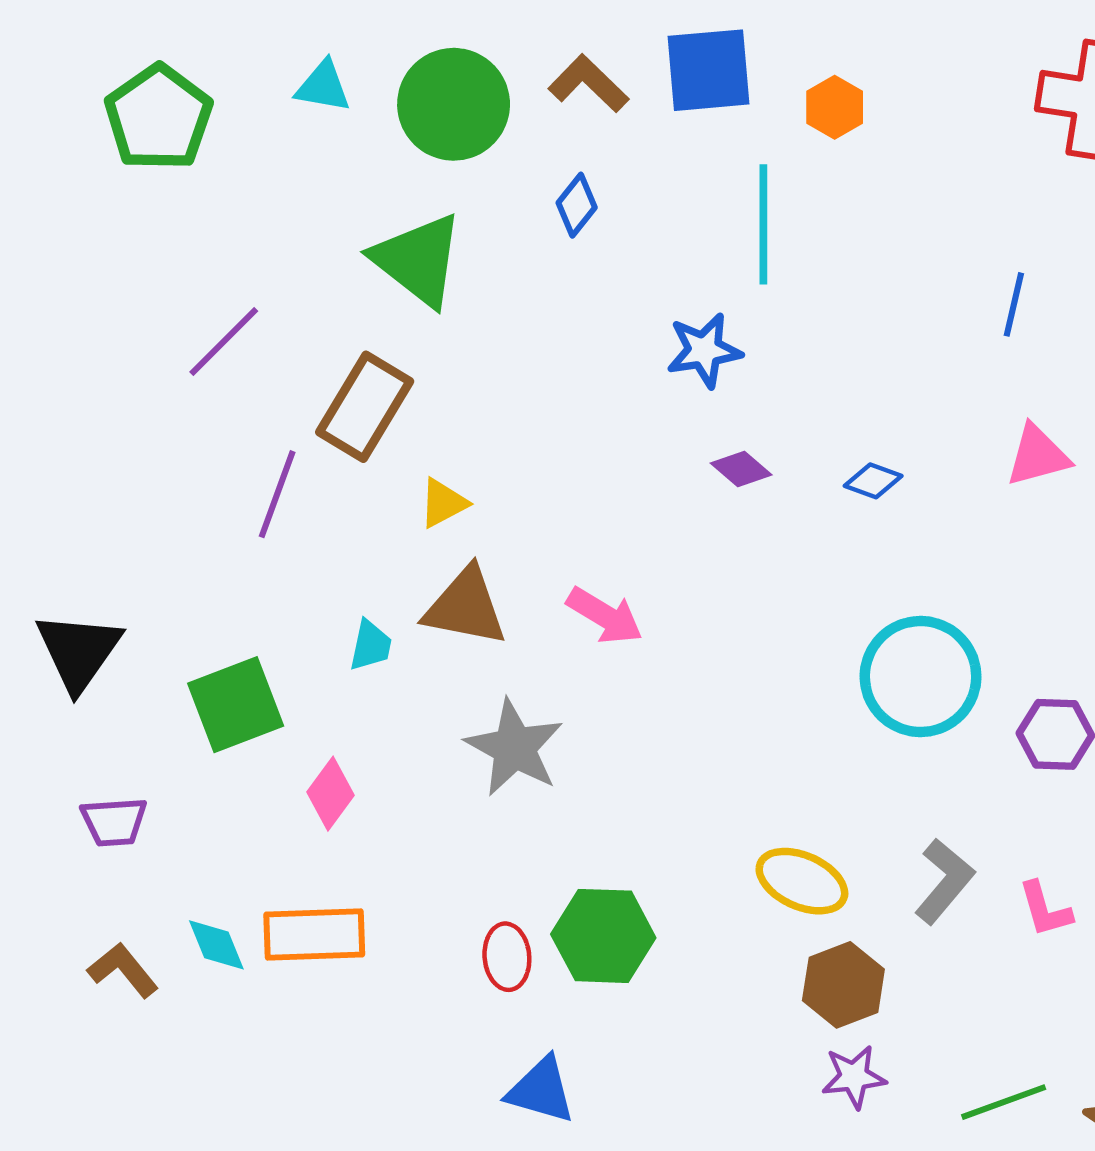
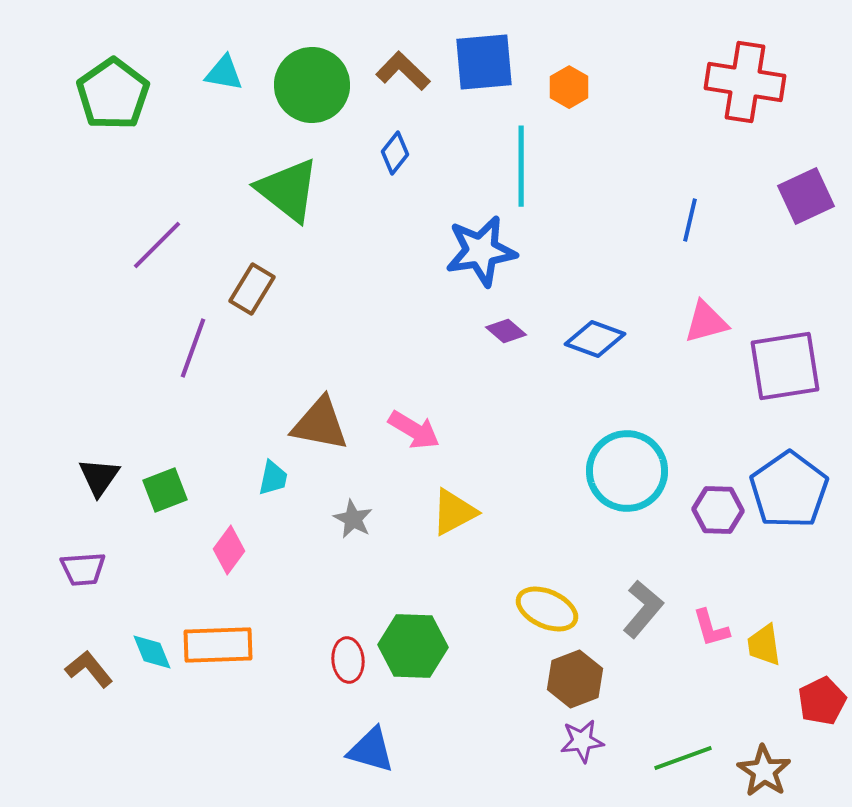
blue star: (704, 350) -> (481, 251), size x1.4
brown rectangle: (365, 407) -> (252, 289), size x0.7
blue diamond: (873, 481) -> (595, 339), size x1.5
yellow triangle: (443, 503) -> (454, 512), moved, size x1.4
cyan trapezoid: (371, 645) -> (273, 478), moved
black triangle: (78, 651) -> (99, 477), moved, size x0.7
green square: (236, 705) -> (165, 490), size x0.7
gray star: (514, 748) -> (353, 519), size x0.6

